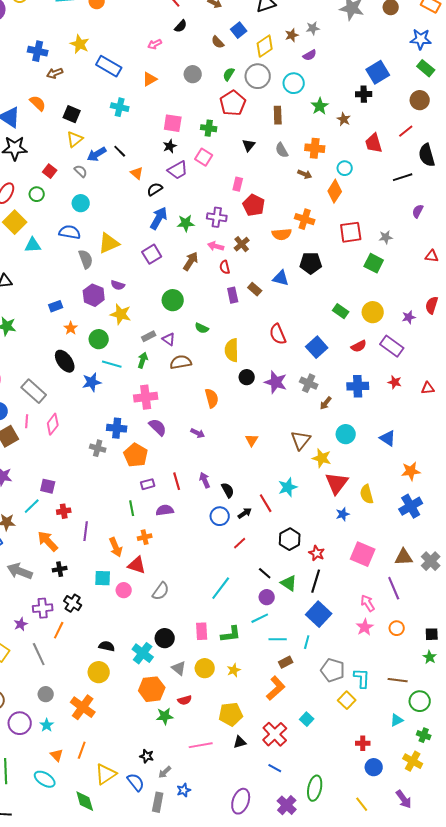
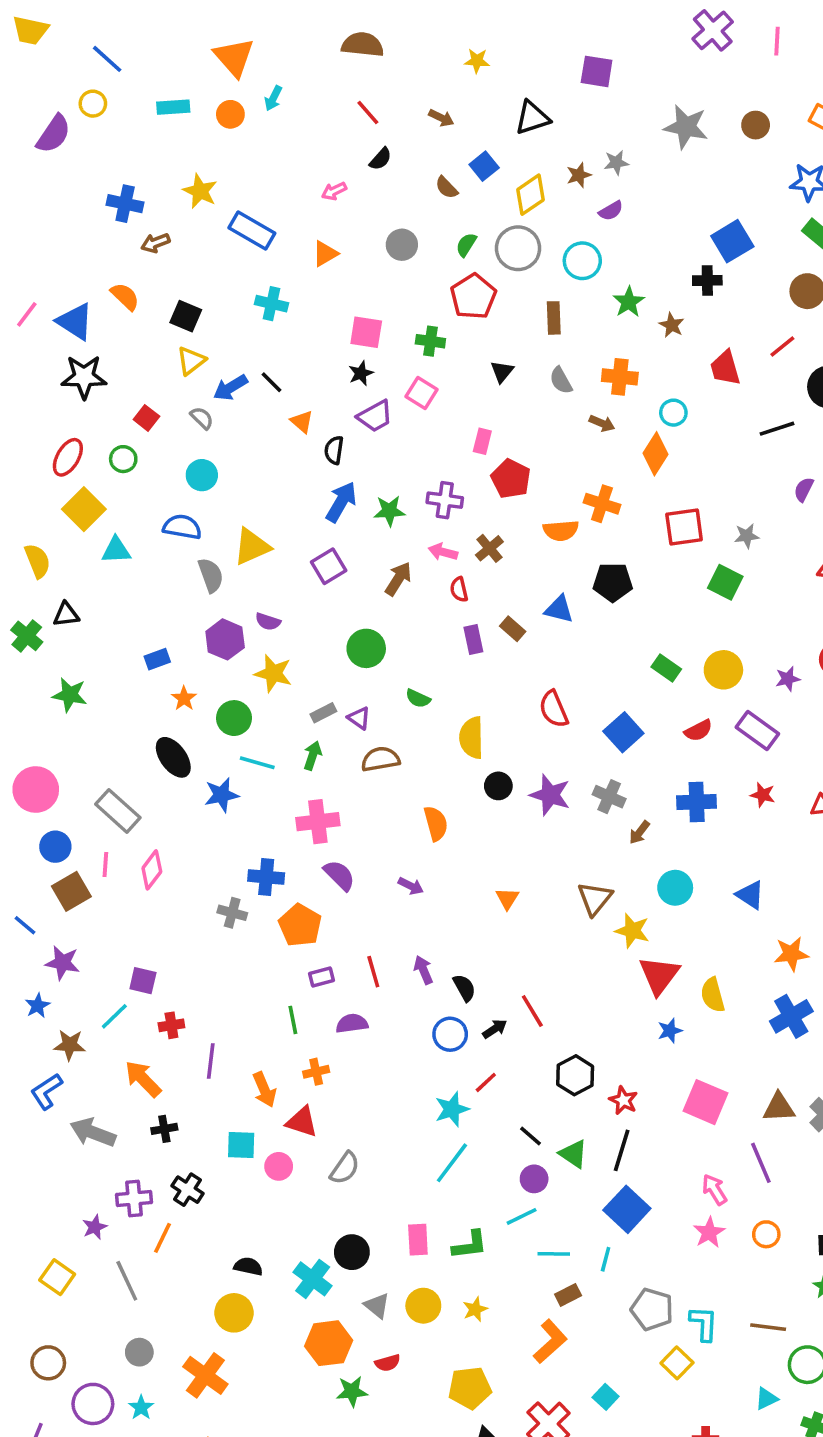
black semicircle: (155, 189) -> (334, 450), turned -49
cyan star: (288, 487) -> (452, 1109), moved

